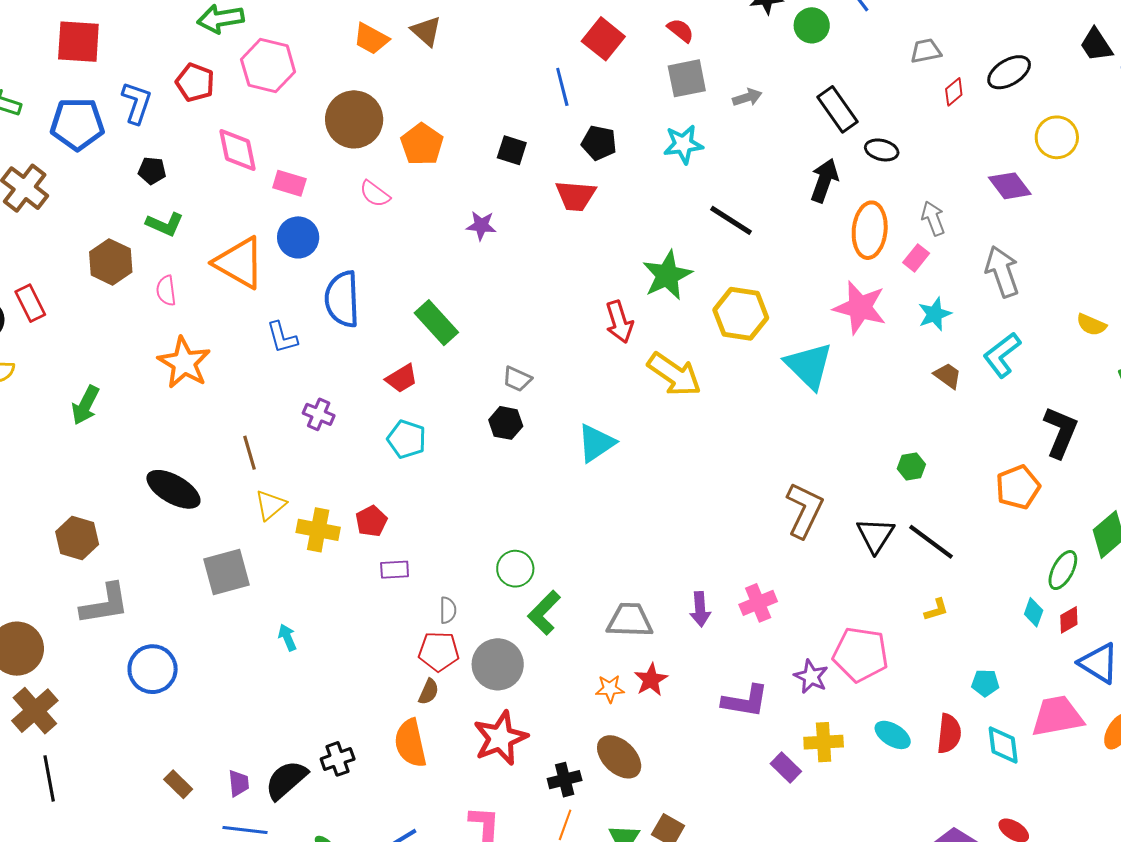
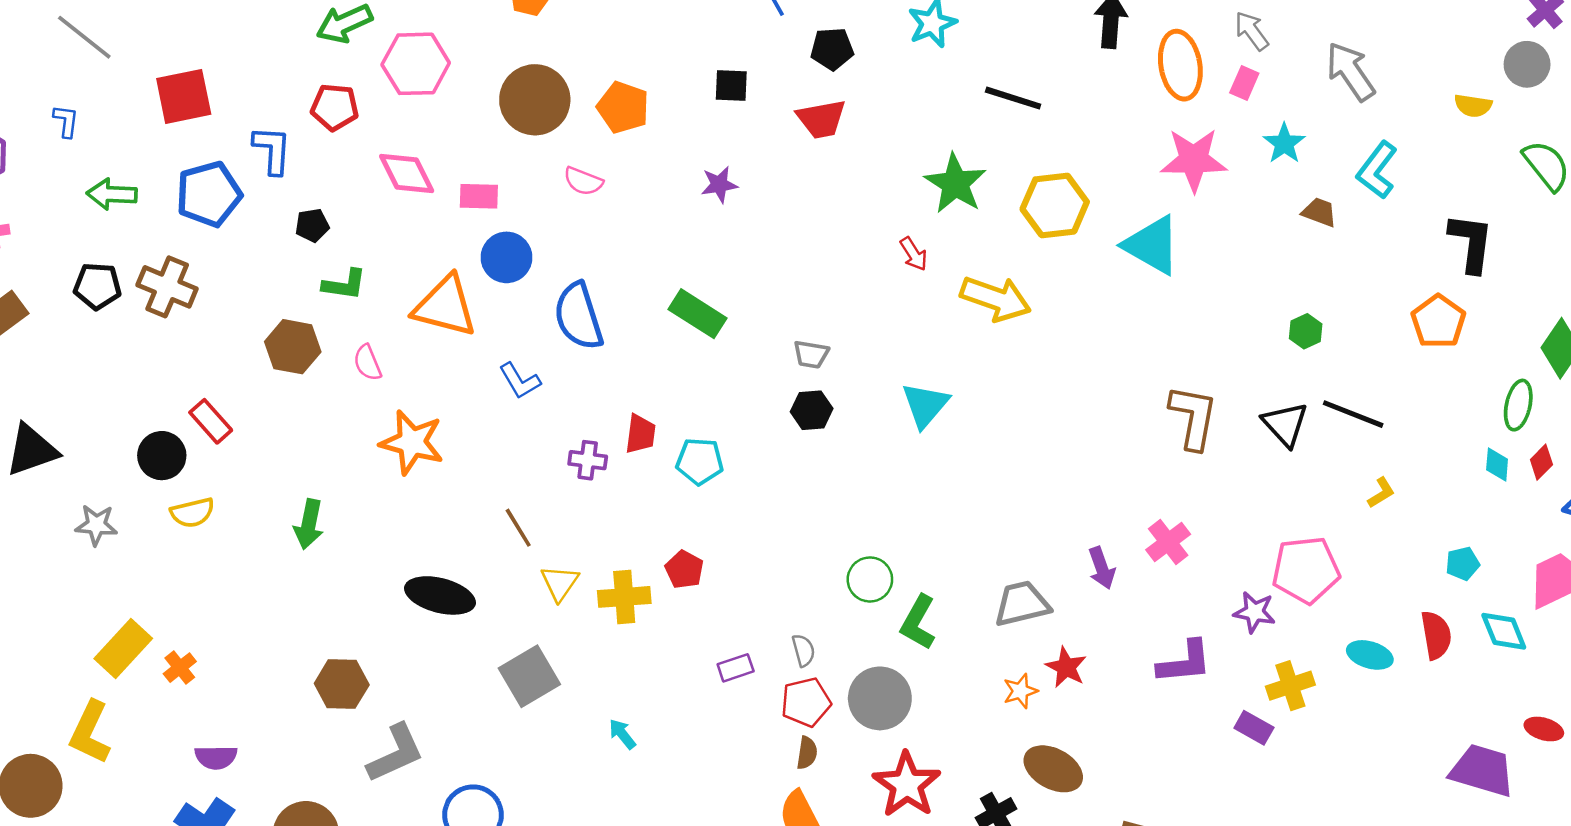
red arrow: (619, 322) -> (914, 254), size x0.7
red trapezoid: (402, 378) -> (640, 434), moved, turned -36
purple rectangle: (395, 570) -> (736, 668), moved

